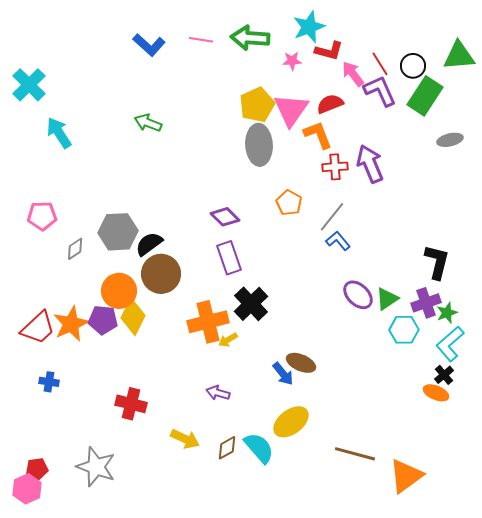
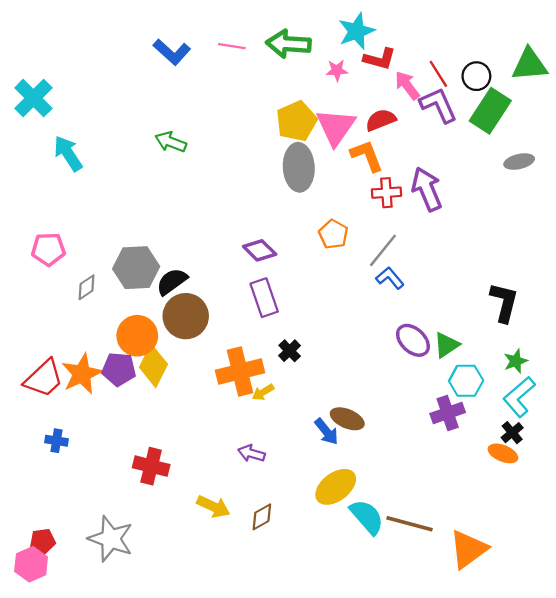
purple cross: (426, 303) -> (448, 413), moved
black cross: (251, 304) -> (290, 351), size x0.6
cyan semicircle: (259, 448) -> (367, 517), moved

